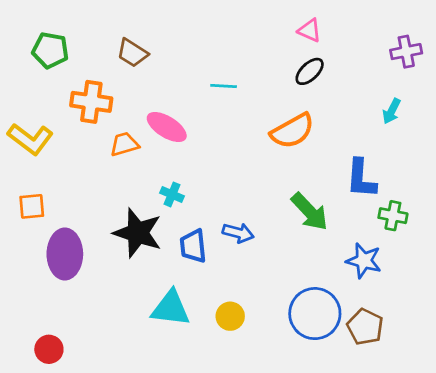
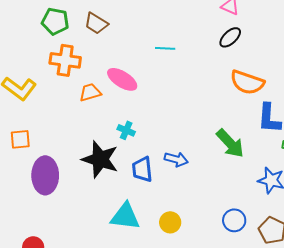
green pentagon: (50, 50) -> (55, 21), moved
orange semicircle: (292, 131) -> (247, 82), moved, turned 48
blue circle: (315, 314) -> (234, 220), size x0.6

